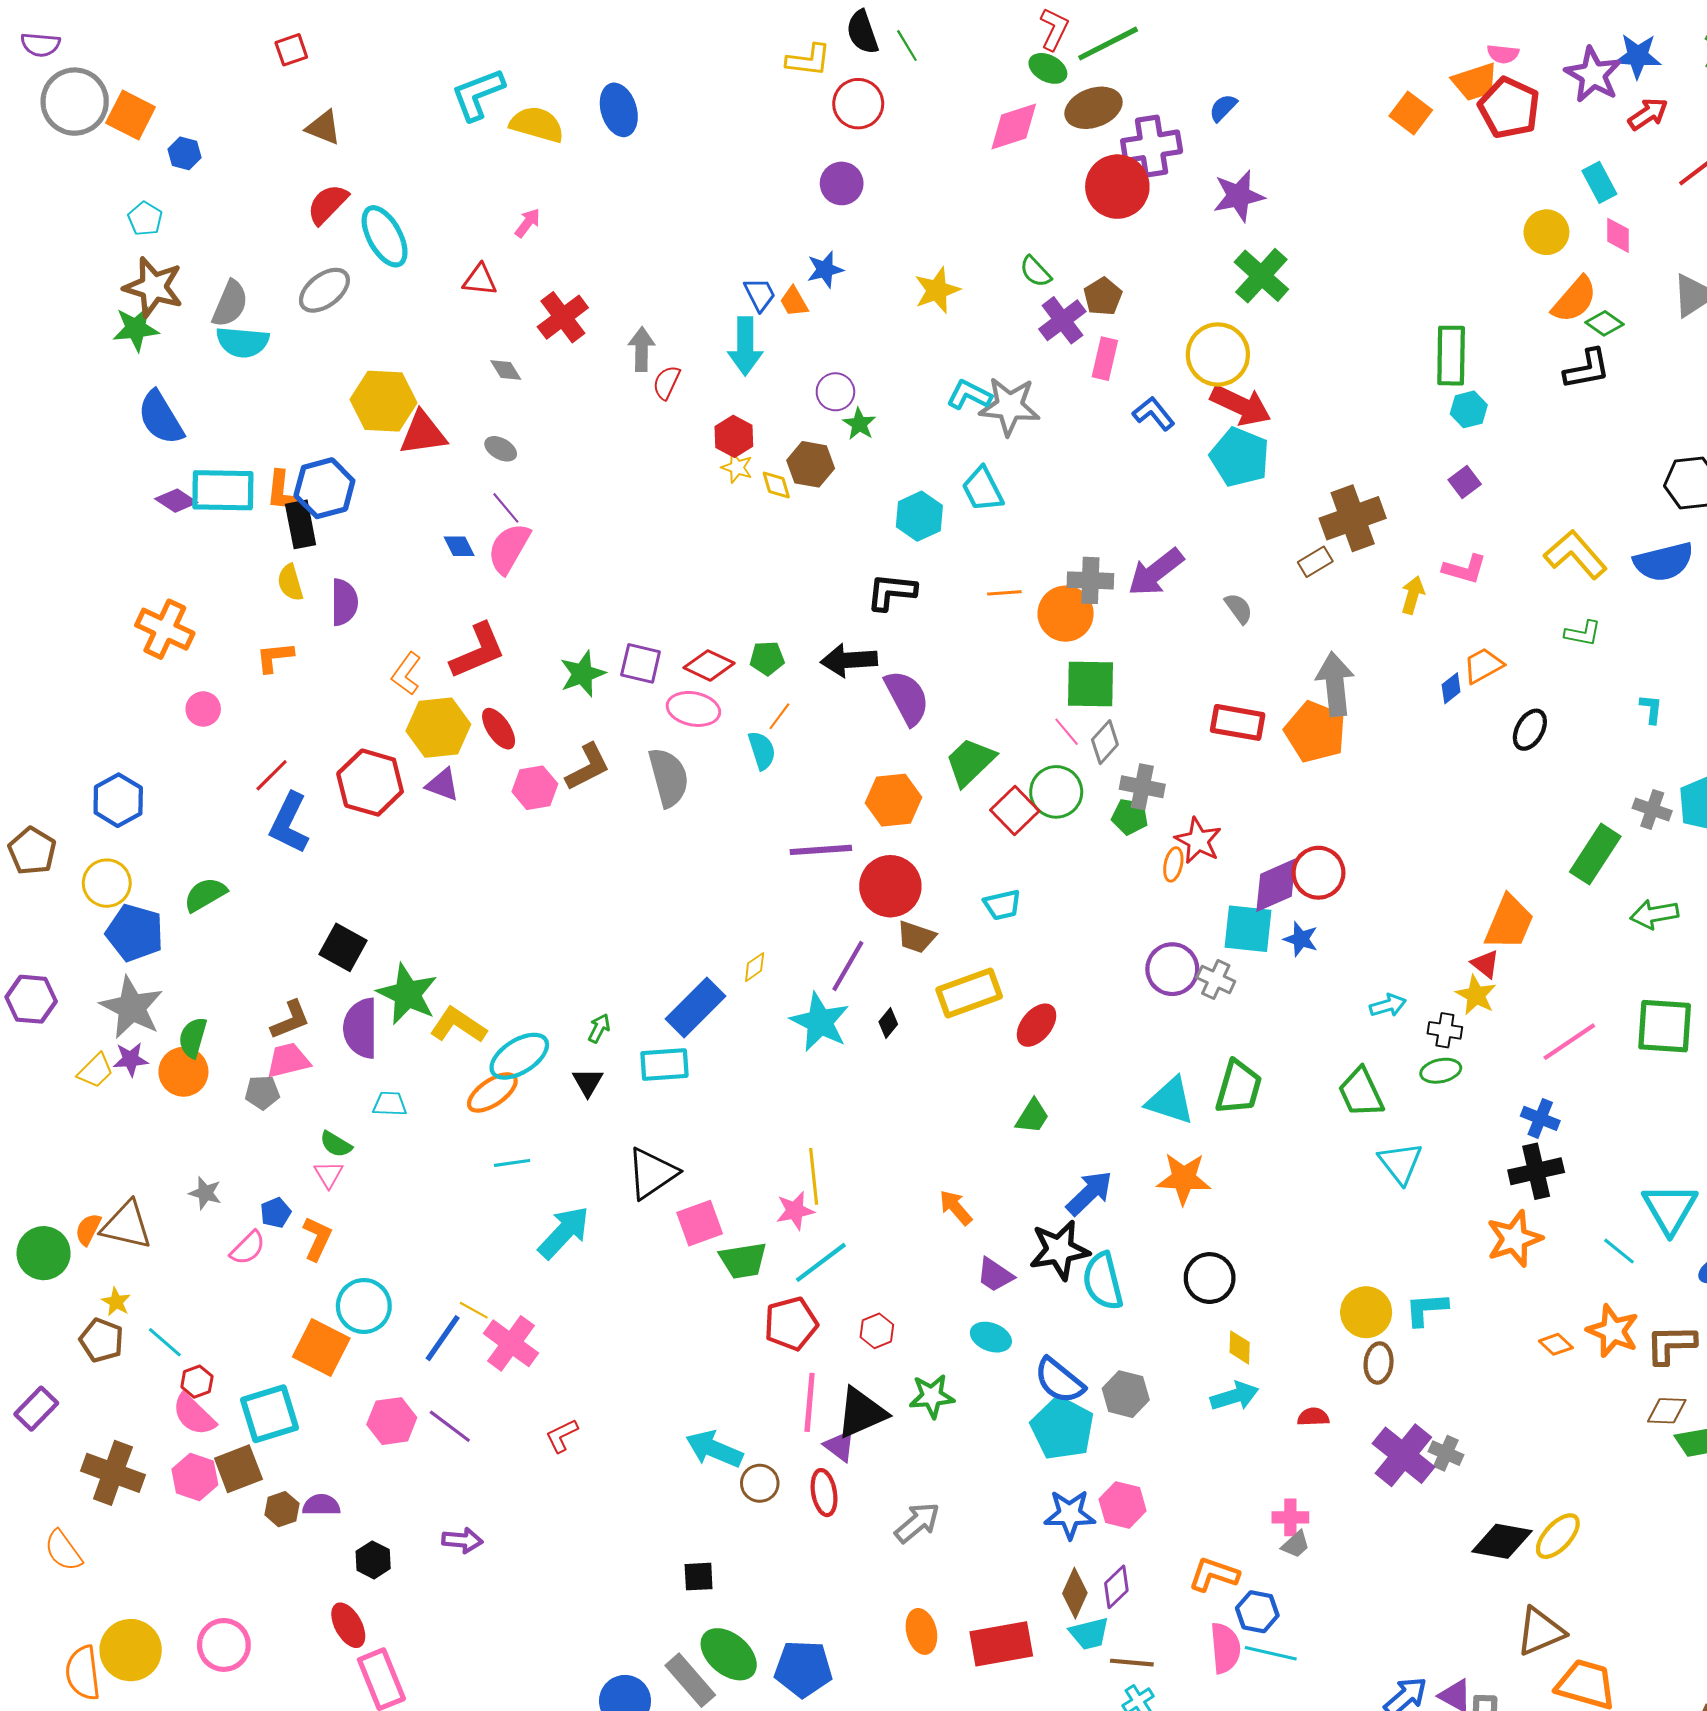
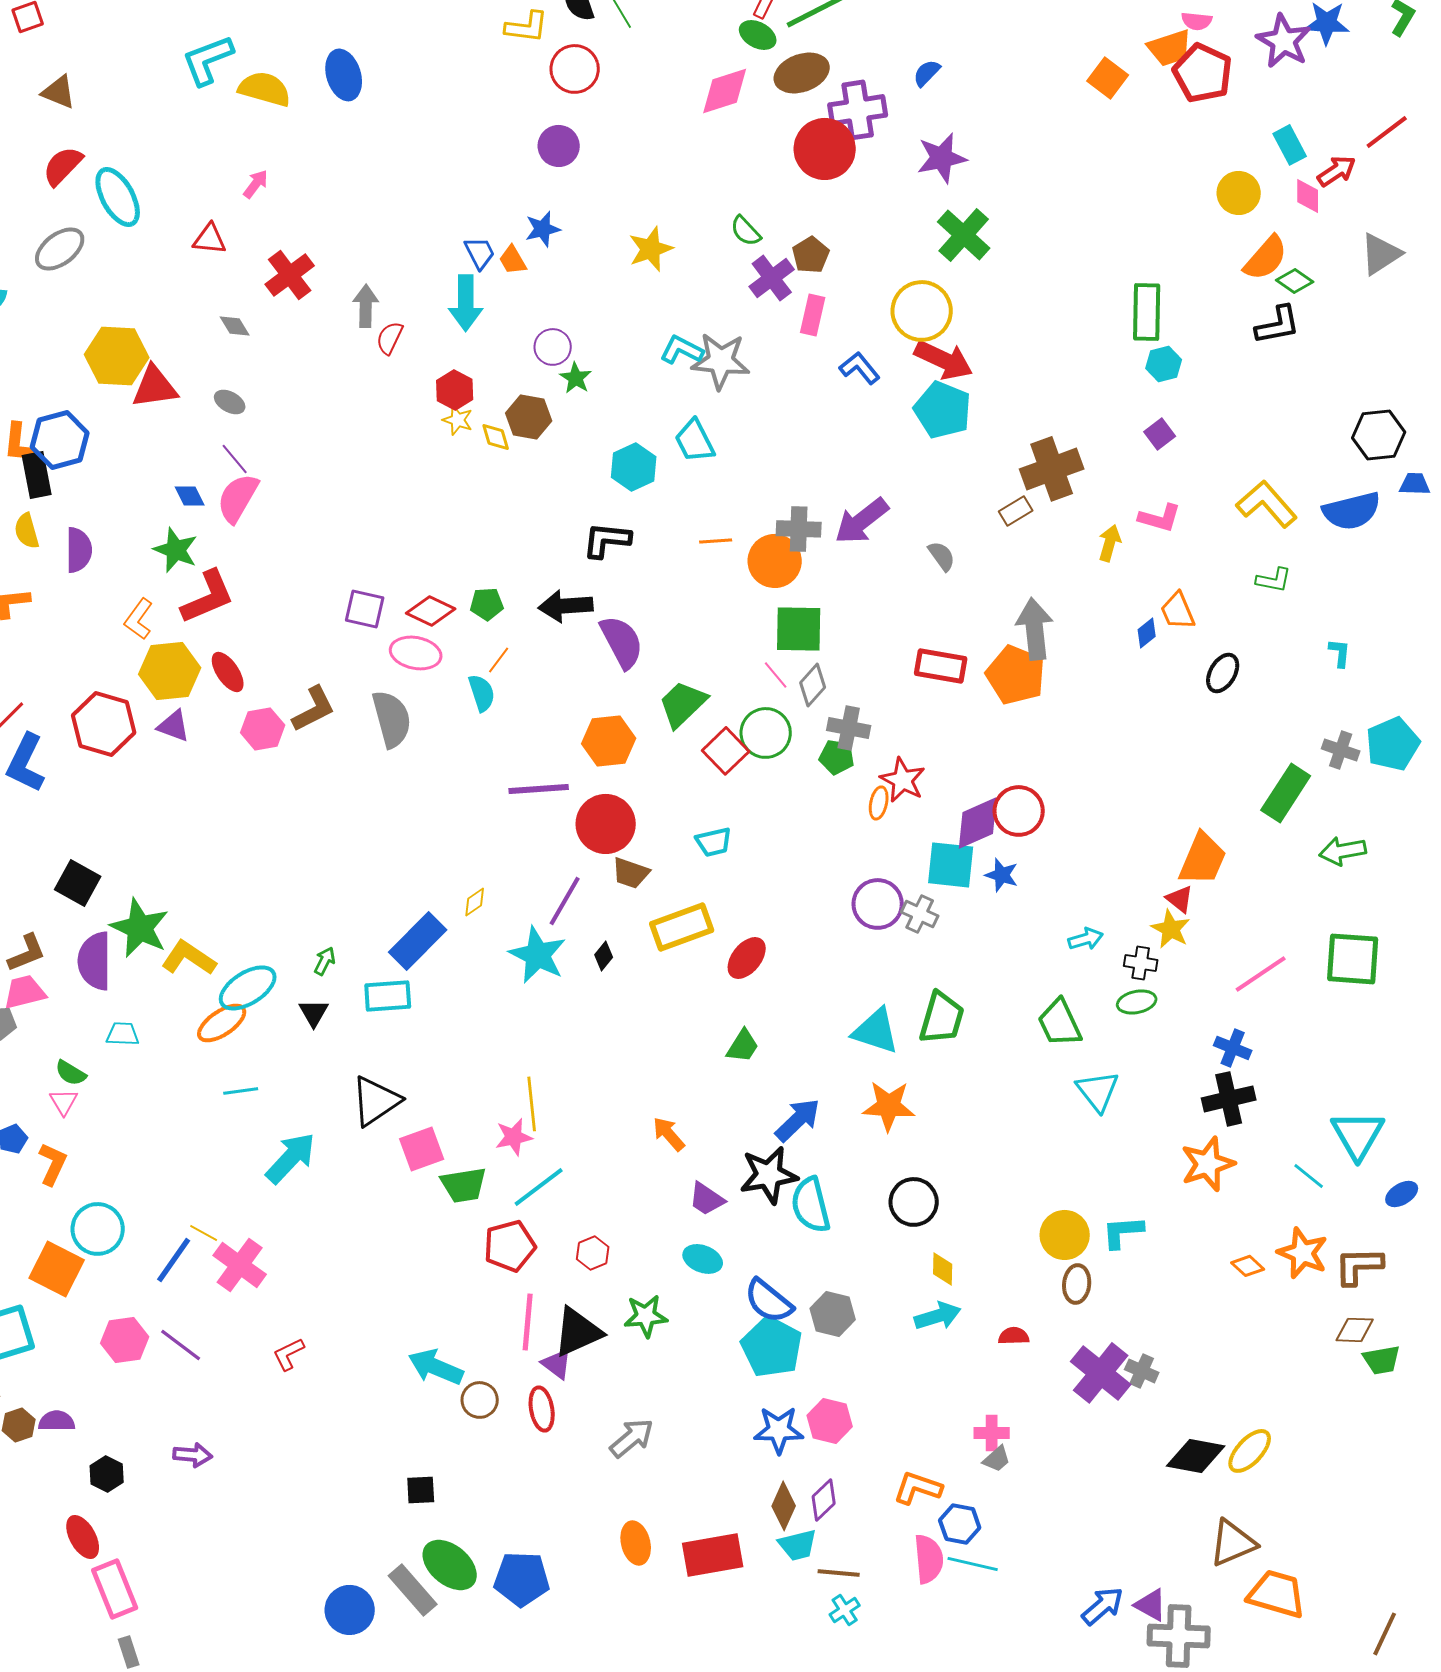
red arrow: (1648, 114) -> (1337, 171), moved
orange trapezoid: (1483, 665) -> (1178, 611), turned -84
green star: (583, 674) -> (176, 550), moved, turned -30

